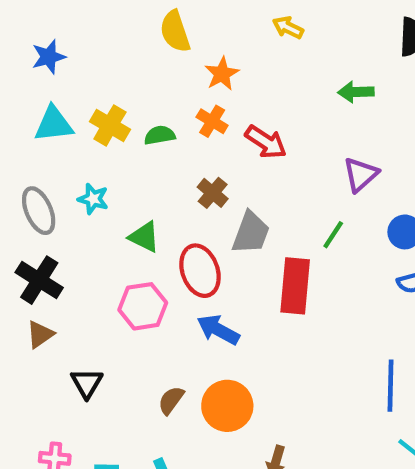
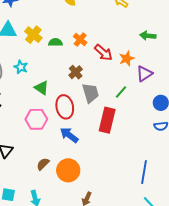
orange star: (222, 74) -> (127, 59), moved
gray trapezoid: (251, 233) -> (90, 93), turned -45
green line: (333, 235) -> (121, 92), moved

